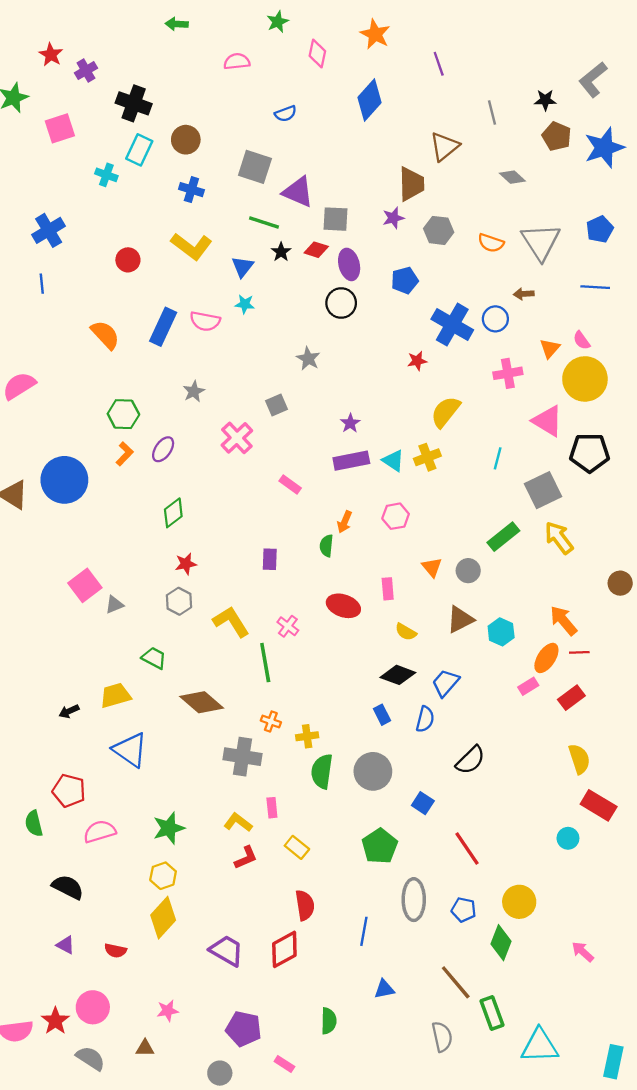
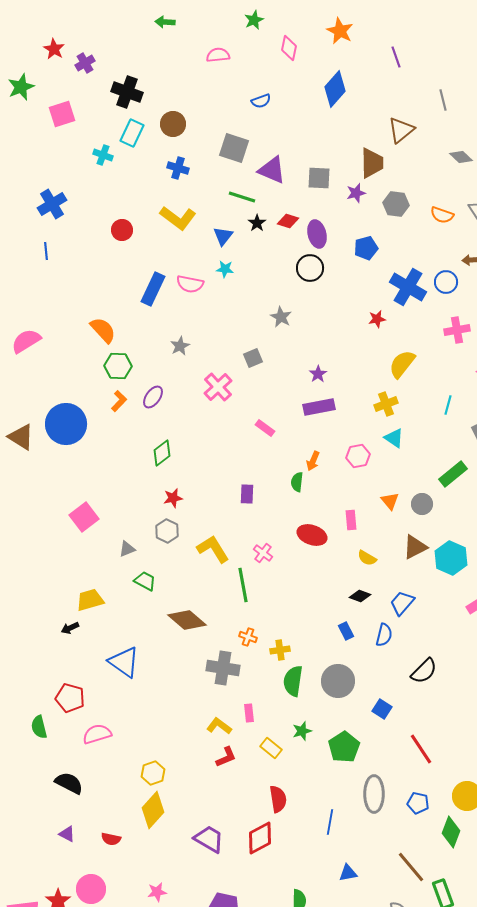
gray square: (335, 219) -> (319, 178), moved
orange semicircle: (105, 335) -> (103, 330), moved
cyan triangle: (393, 461) -> (394, 438), moved
gray triangle: (114, 605) -> (127, 549), moved
cyan hexagon: (501, 632) -> (451, 558), size x1.4
black diamond: (398, 675) -> (360, 596), size x0.7
yellow trapezoid: (115, 695) -> (90, 600), moved
green star: (169, 828) -> (302, 731), moved, size x0.7

